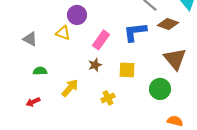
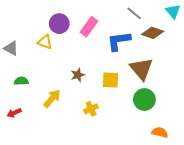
pink rectangle: (101, 40) -> (89, 27), moved
brown triangle: (175, 59) -> (141, 69), moved

